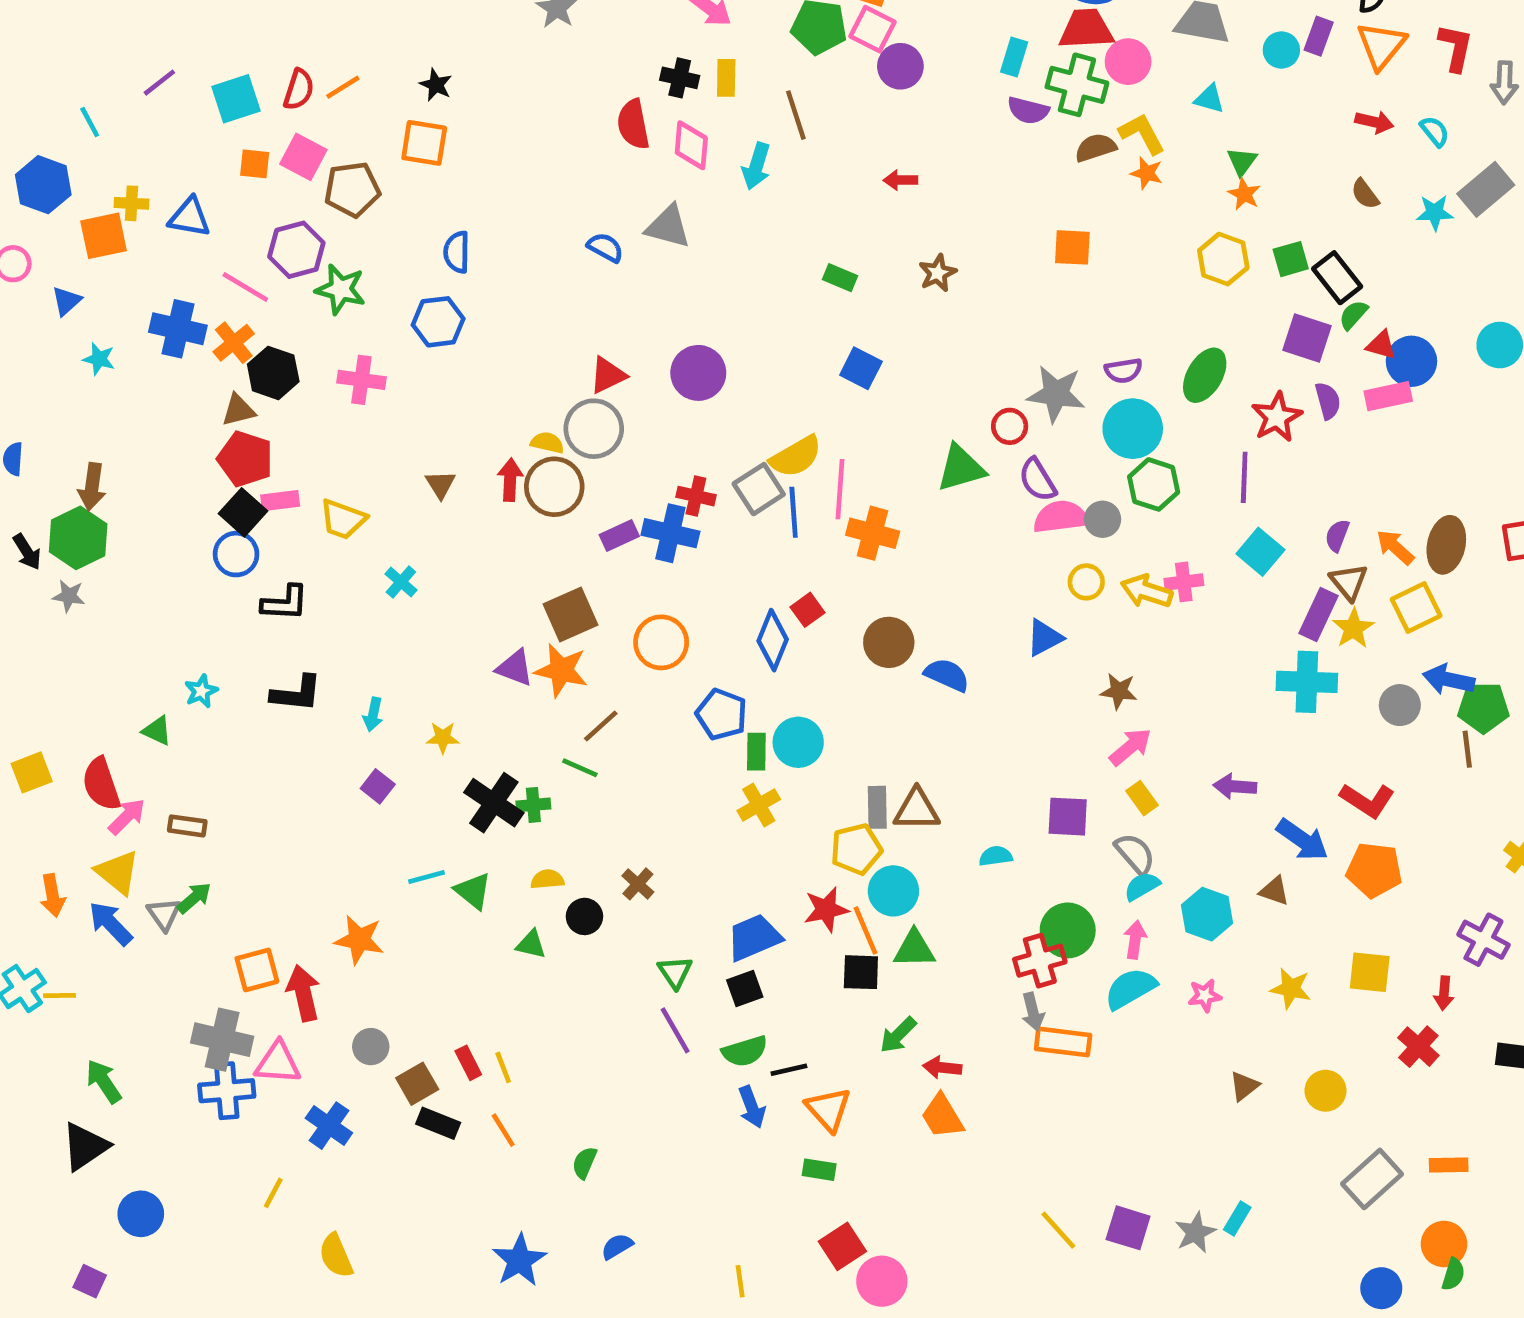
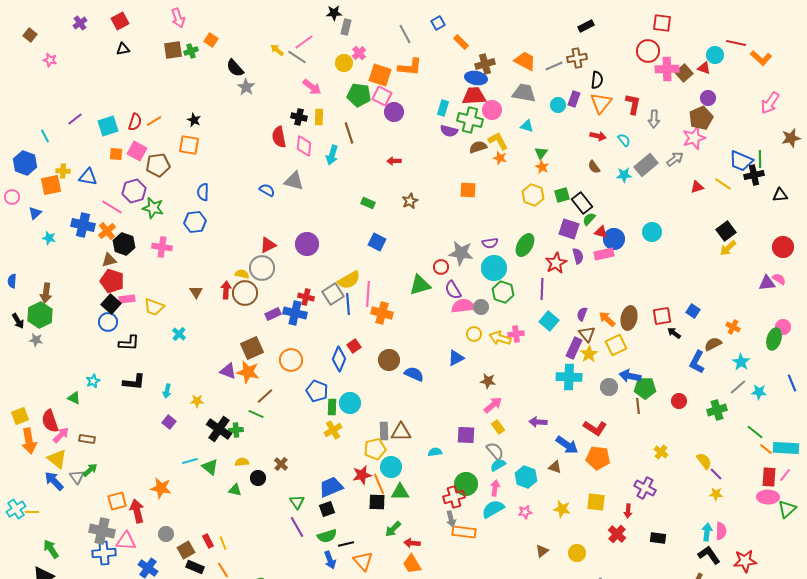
orange arrow: (53, 896) -> (29, 441), moved, size x1.4

